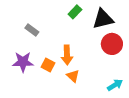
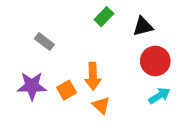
black triangle: (103, 19) -> (143, 26), size x0.7
orange square: (48, 65) -> (67, 90), turned 32
cyan arrow: (115, 85) -> (159, 96), moved

